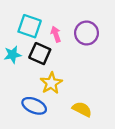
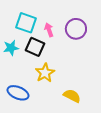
blue ellipse: (34, 106) -> (18, 93), moved

